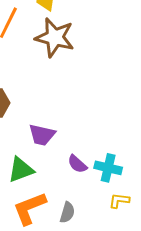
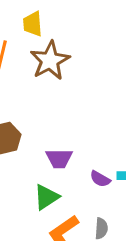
brown star: (55, 37) -> (50, 61), turned -30

